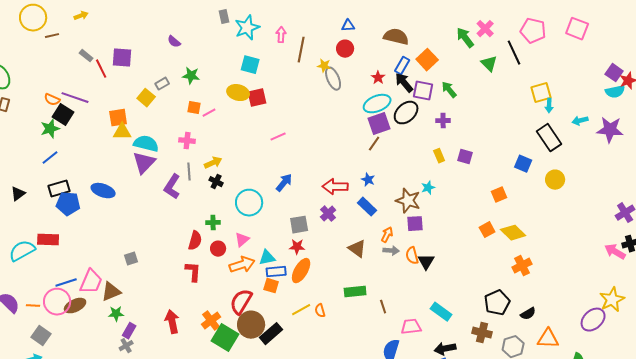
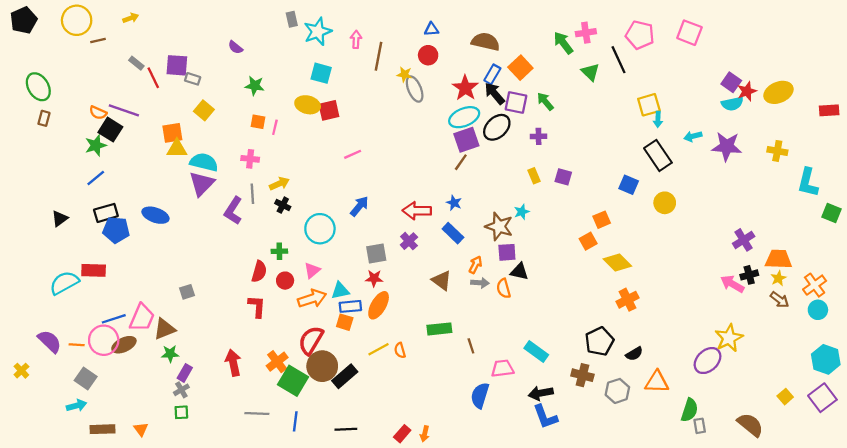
pink cross: (485, 29) -> (586, 33), turned 36
red star: (378, 78) -> (465, 88), size x1.6
gray rectangle: (162, 84) -> (193, 79), moved, turned 48
pink line: (209, 113) -> (275, 127), turned -48
orange square: (487, 230) -> (588, 241), moved
black triangle: (426, 262) -> (519, 272), moved, turned -48

